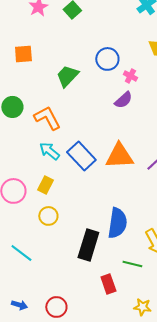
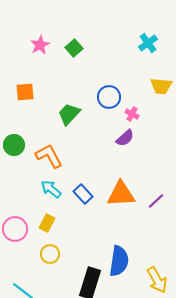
blue rectangle: (81, 156) -> (83, 194), size x0.7

